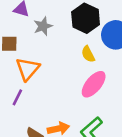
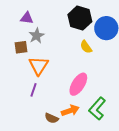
gray star: (43, 26) -> (37, 36), moved
pink ellipse: (94, 84) -> (78, 84), moved

